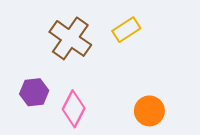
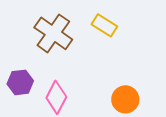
yellow rectangle: (126, 30) -> (104, 25), turned 65

